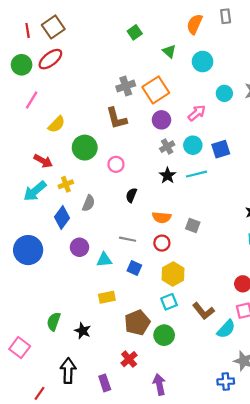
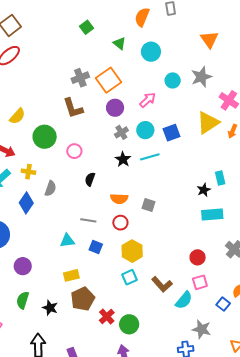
yellow cross: (66, 184) -> (28, 172), turned 32
purple circle: (79, 247) -> (23, 266), moved
brown pentagon: (137, 323) -> (83, 299), moved
green circle: (164, 335) -> (129, 324), moved
red cross: (129, 359) -> (107, 317), moved

